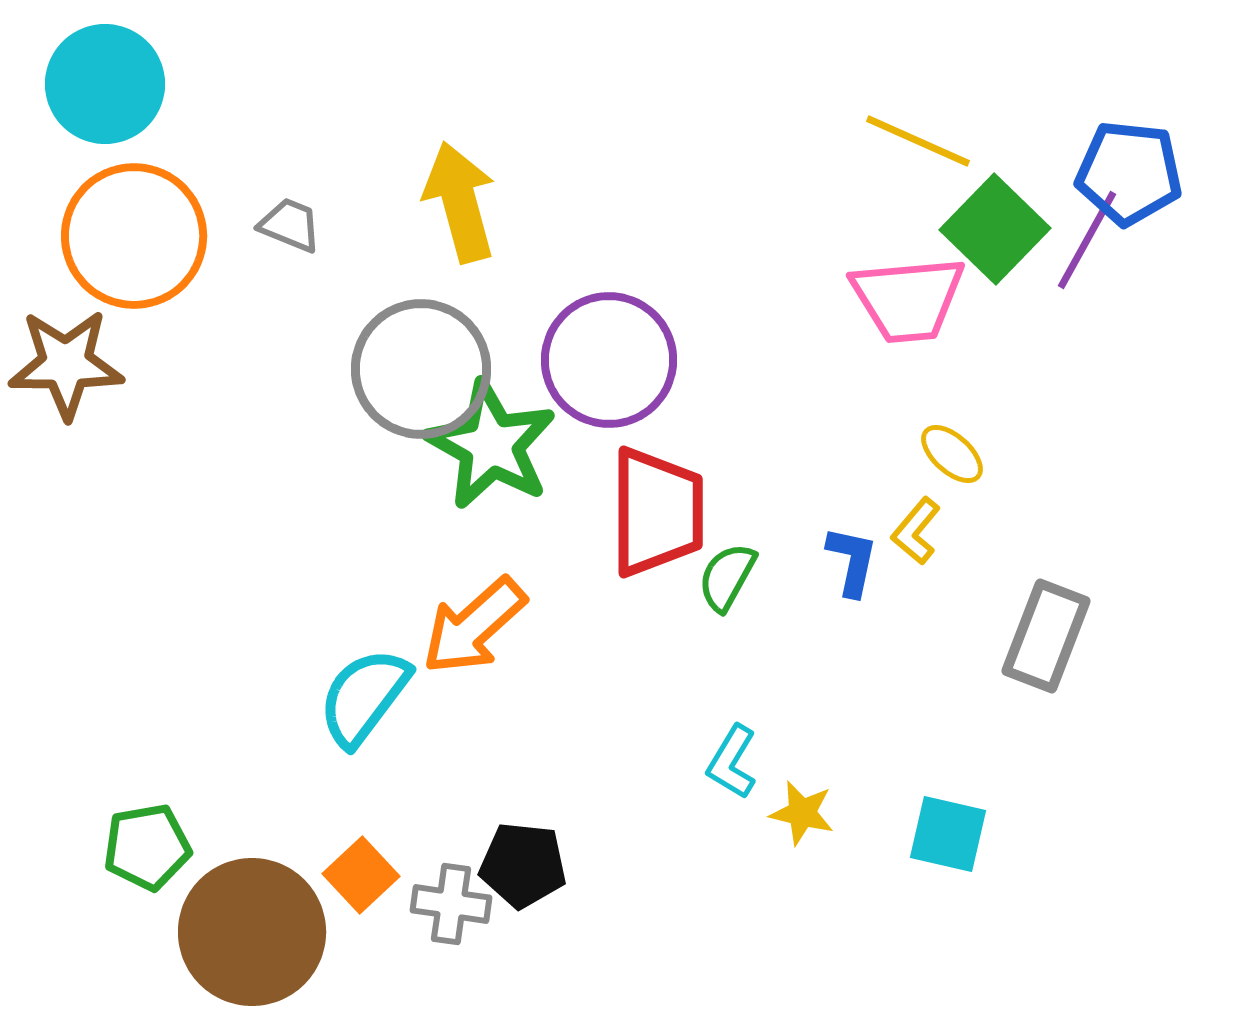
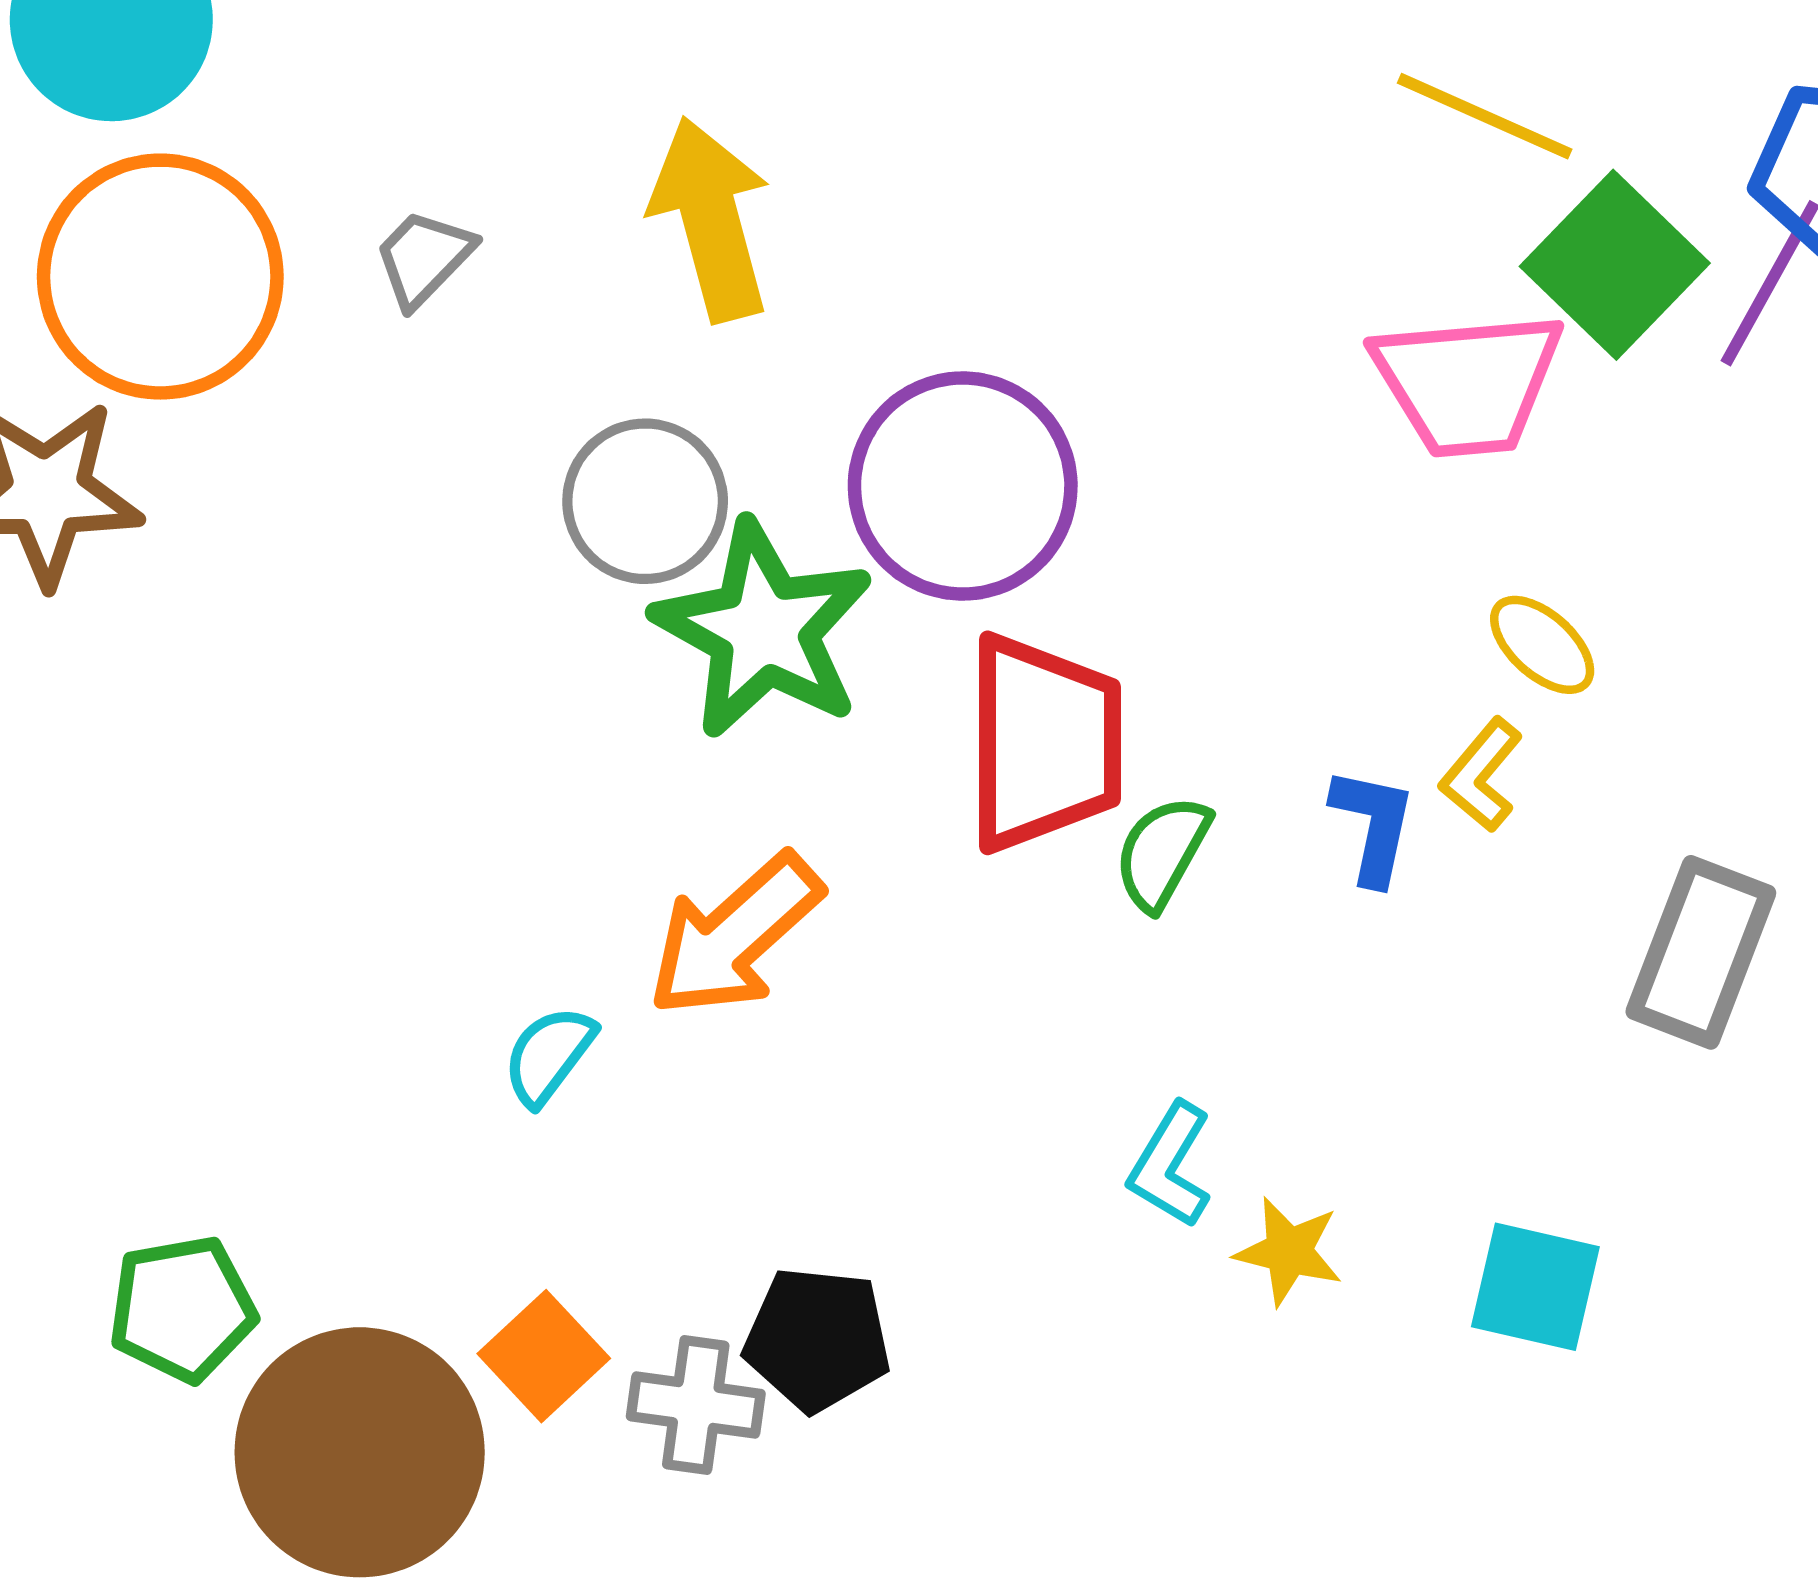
gray trapezoid: (290, 225) -> (424, 258), turned -68
gray circle: (421, 369) -> (645, 501), size x0.7
cyan semicircle: (364, 697) -> (549, 1055), size x0.6

